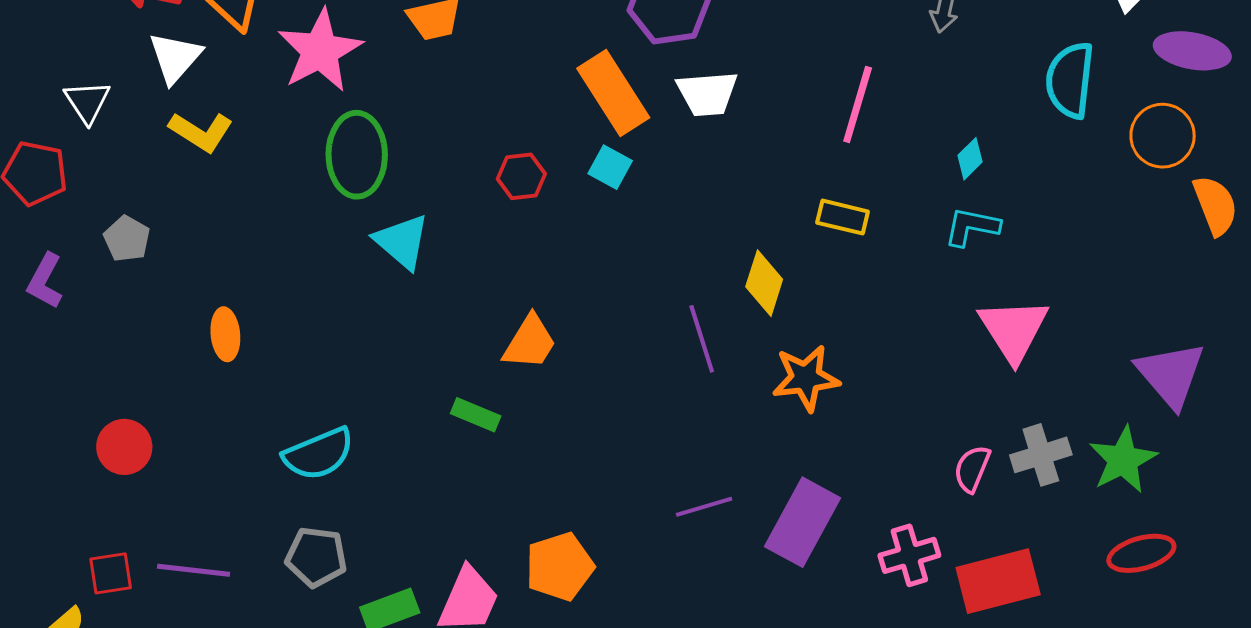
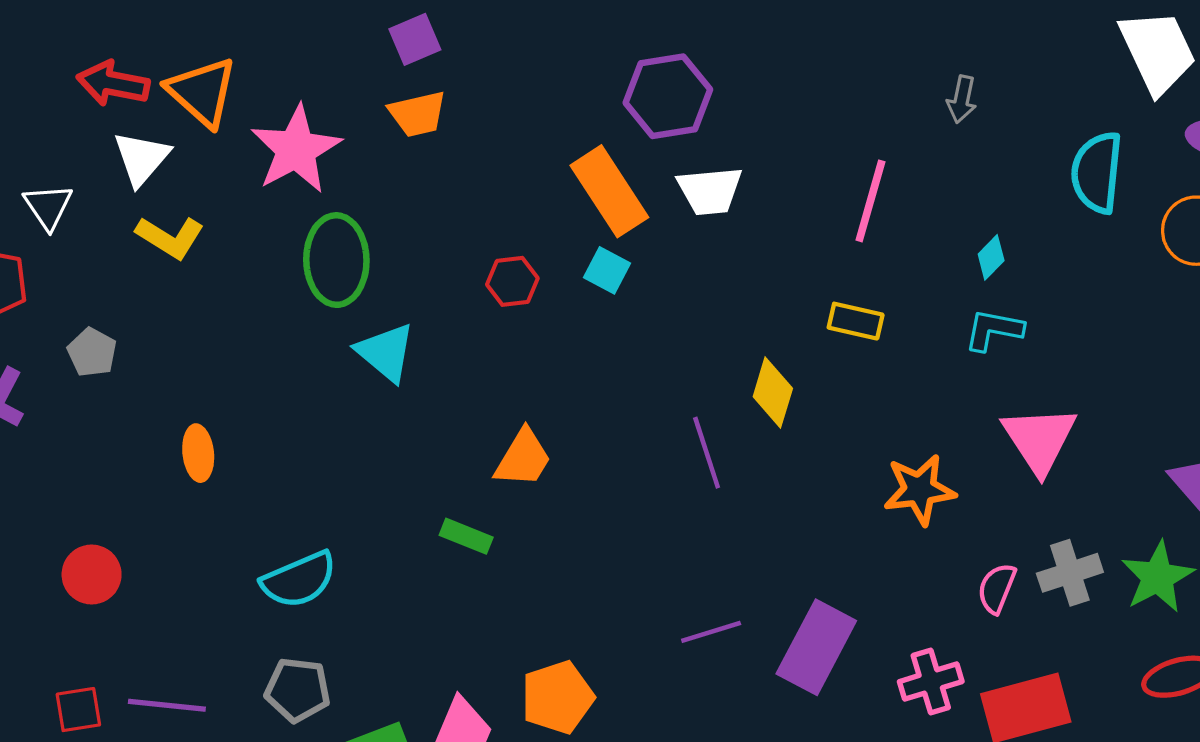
orange star: (806, 378) -> (919, 490), moved

